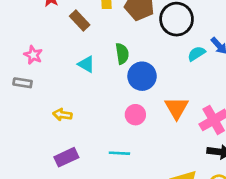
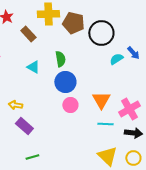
blue circle: (142, 76) -> (65, 82), moved
cyan line: (119, 153) -> (105, 124), moved
purple rectangle: (66, 157) -> (24, 126), moved, turned 66

